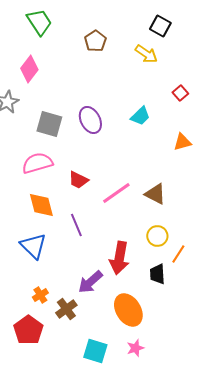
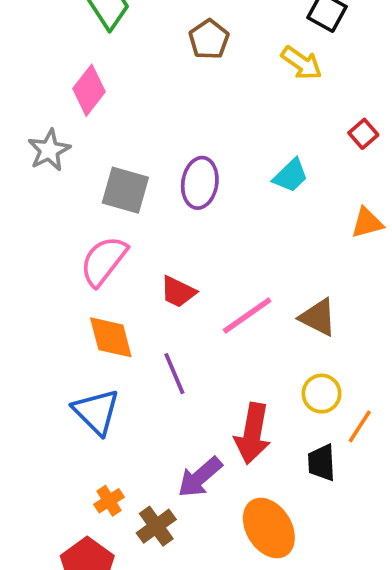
purple ellipse: (90, 120) -> (200, 183), turned 36
pink semicircle: (37, 163) -> (104, 261), turned -36

